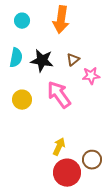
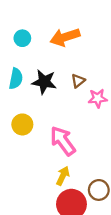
orange arrow: (61, 20) -> (65, 37), turned 64
pink arrow: (59, 95) -> (63, 141), moved

